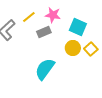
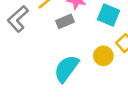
yellow circle: (73, 48) -> (103, 56), moved

